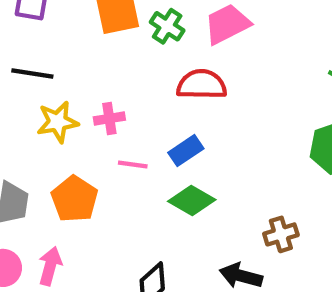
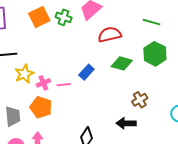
red semicircle: (202, 85) -> (110, 35), moved
pink cross: (109, 118) -> (43, 83), moved
green diamond: (192, 201) -> (122, 63), moved

